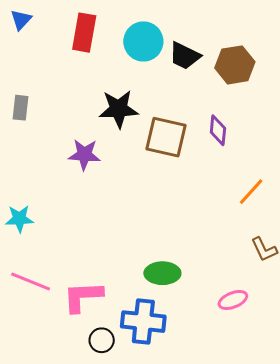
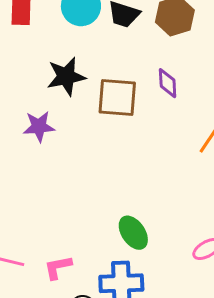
green ellipse: (162, 273) -> (133, 233), turned 64
pink L-shape: (83, 297) -> (58, 267), size x0.7

